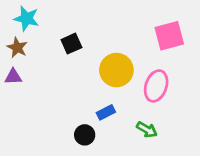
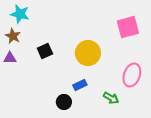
black square: (71, 44) -> (45, 51), moved
pink ellipse: (156, 86) -> (132, 75), moved

